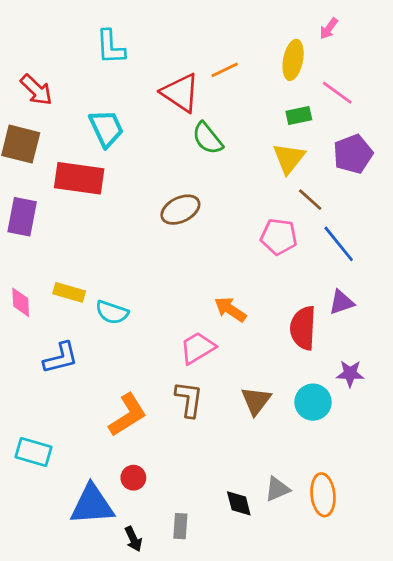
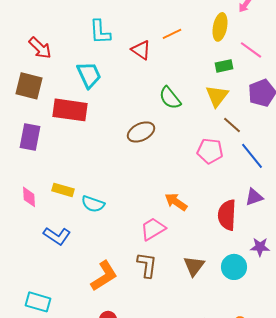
cyan L-shape: (111, 47) -> (100, 32), moved
red triangle: (180, 93) -> (141, 50), size x0.7
green semicircle: (207, 138) -> (170, 98), moved
blue L-shape: (61, 358) -> (57, 236), turned 48

